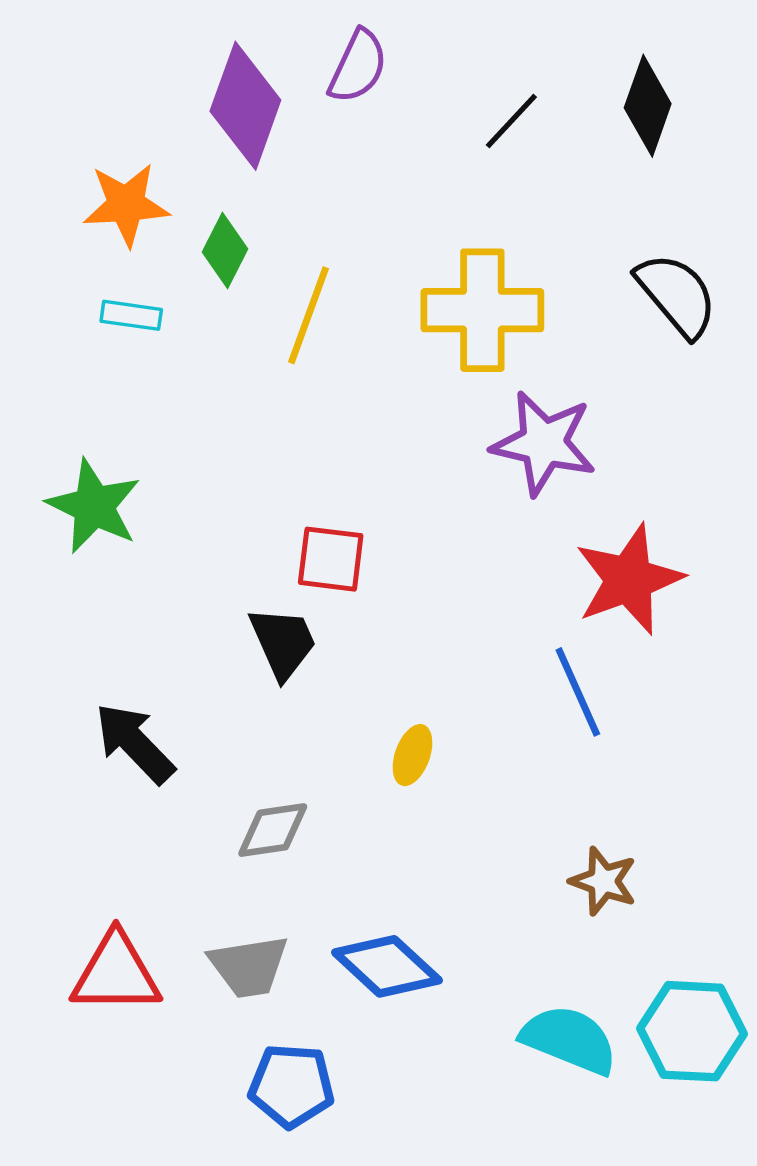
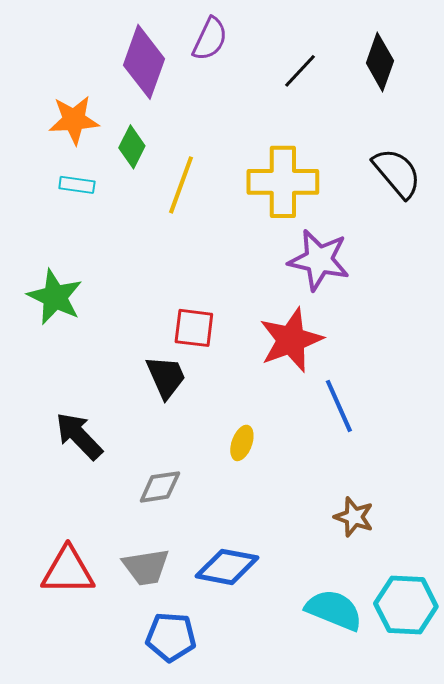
red star: (629, 579) -> (291, 340), moved
blue diamond: (387, 966) -> (227, 567), turned -32

